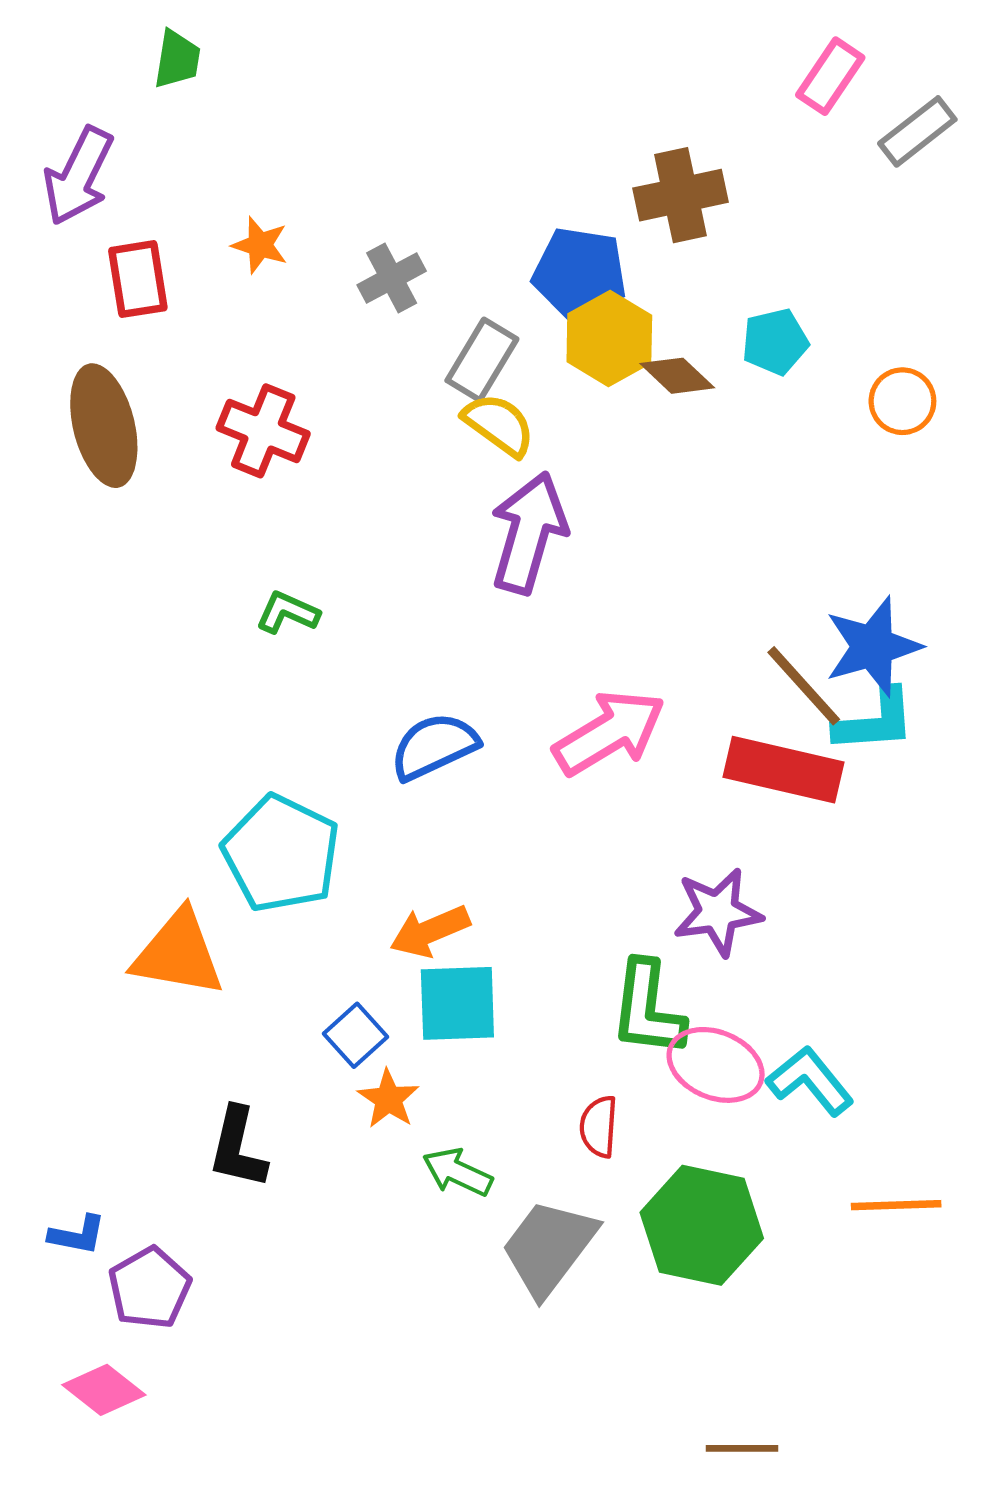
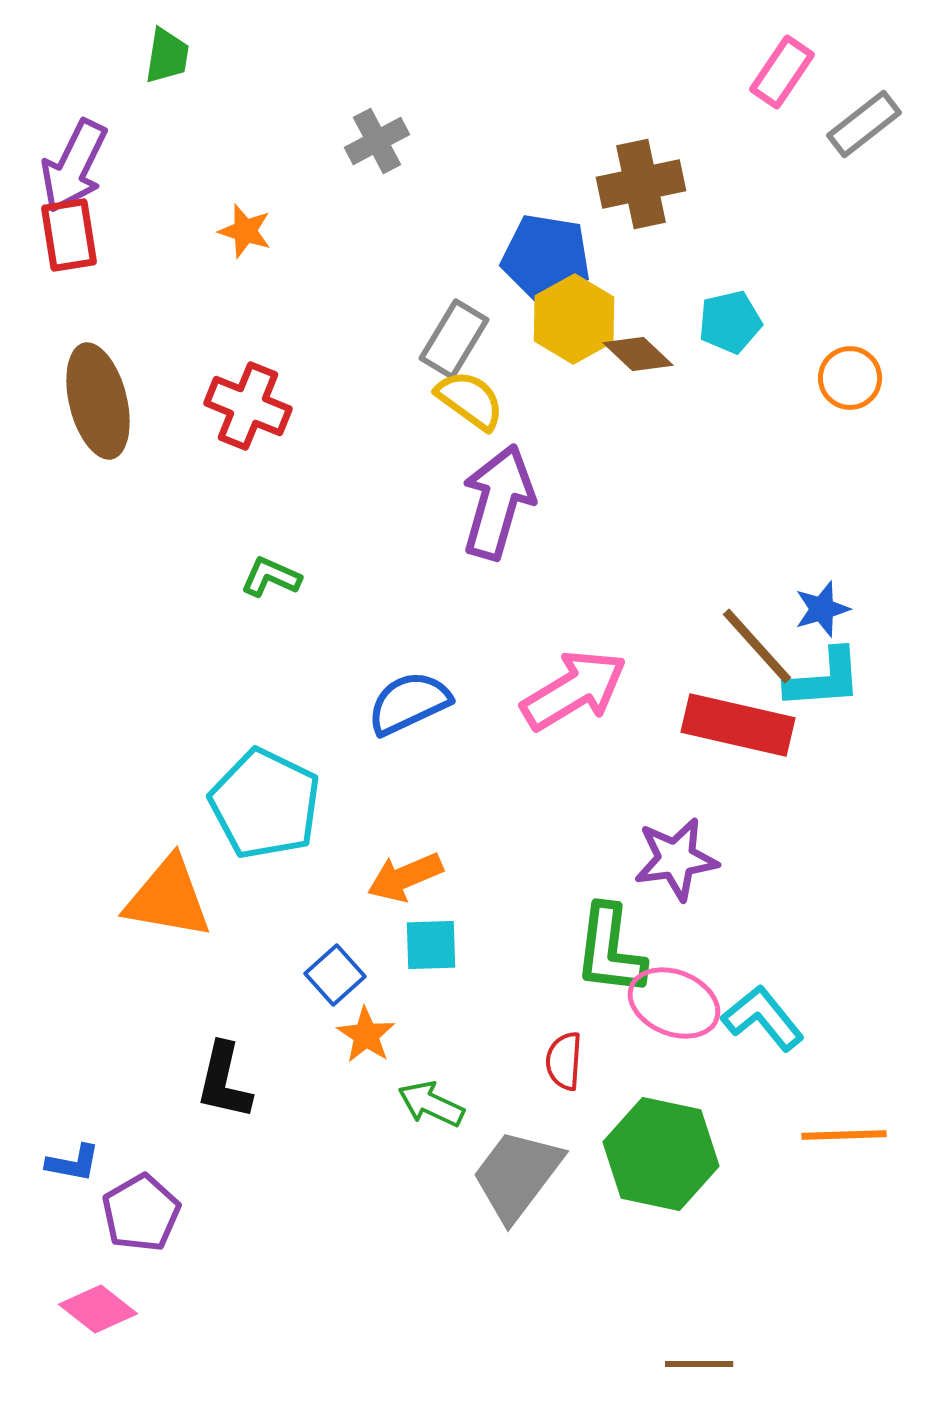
gray cross: (392, 278) -> (377, 141), moved
red rectangle: (138, 279) -> (69, 235), moved
blue star: (873, 647) -> (822, 609), size x0.6
cyan square: (457, 1003) -> (431, 945), size x0.7

